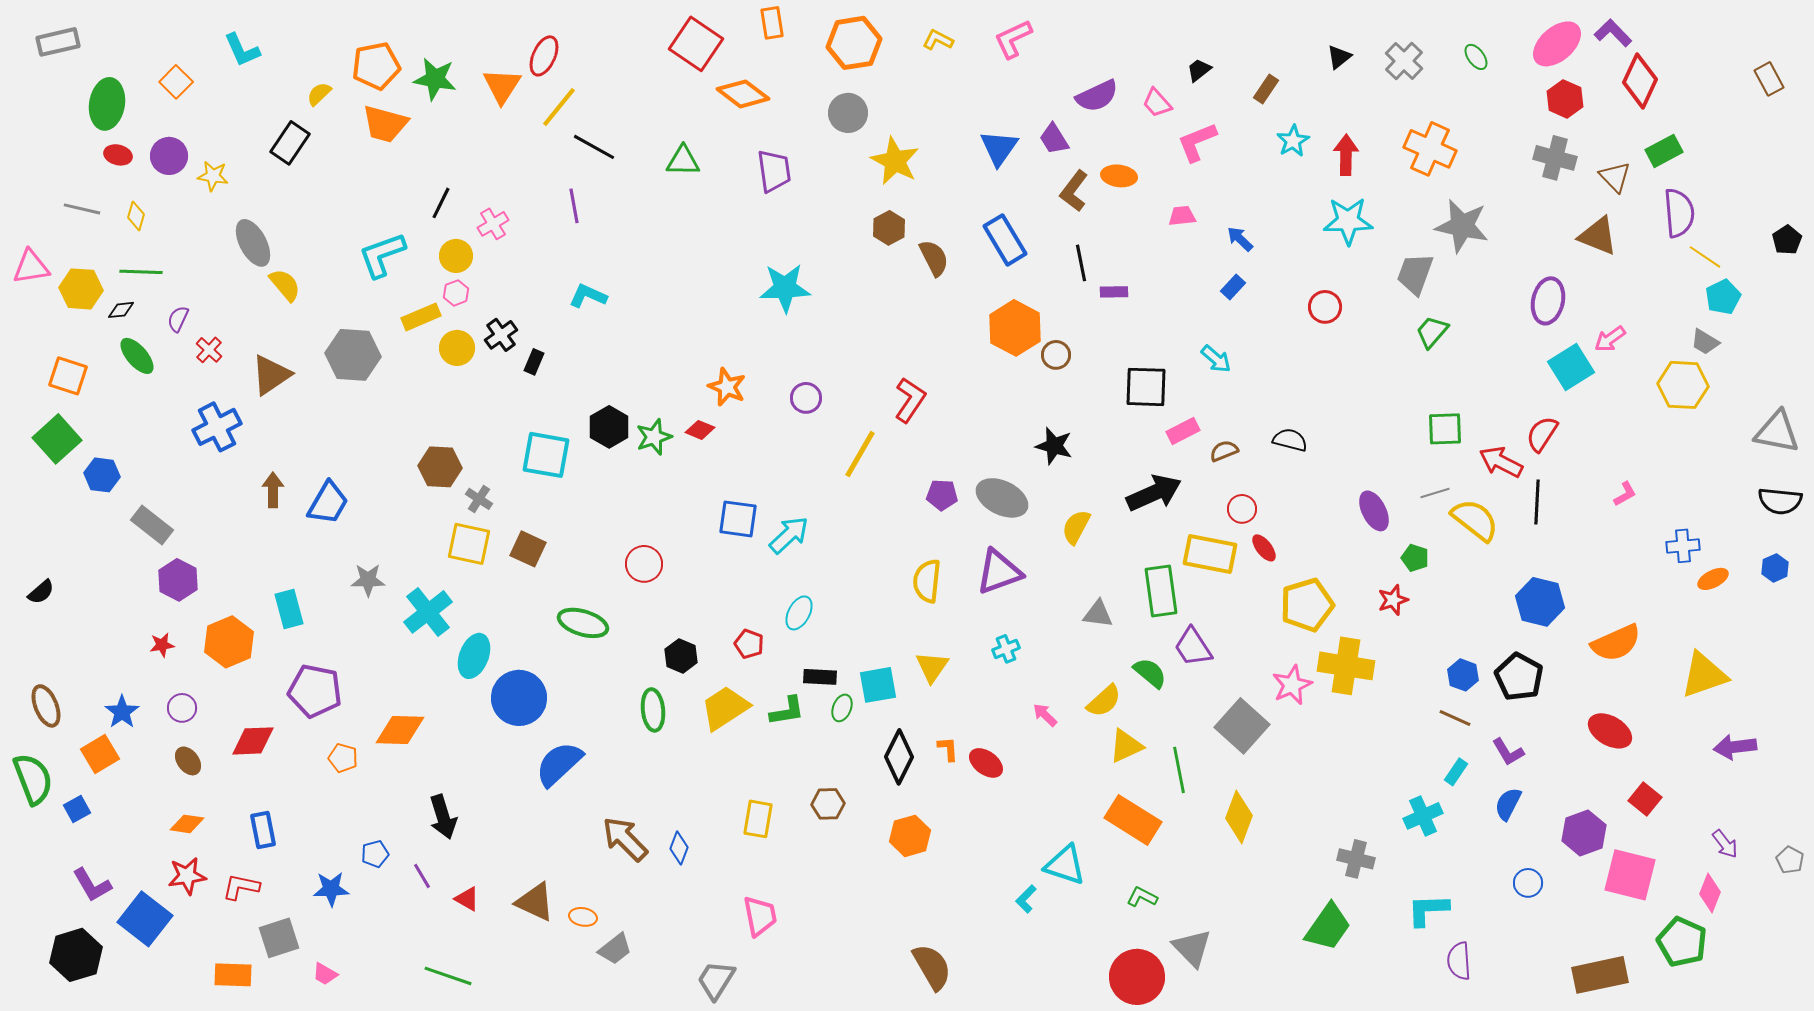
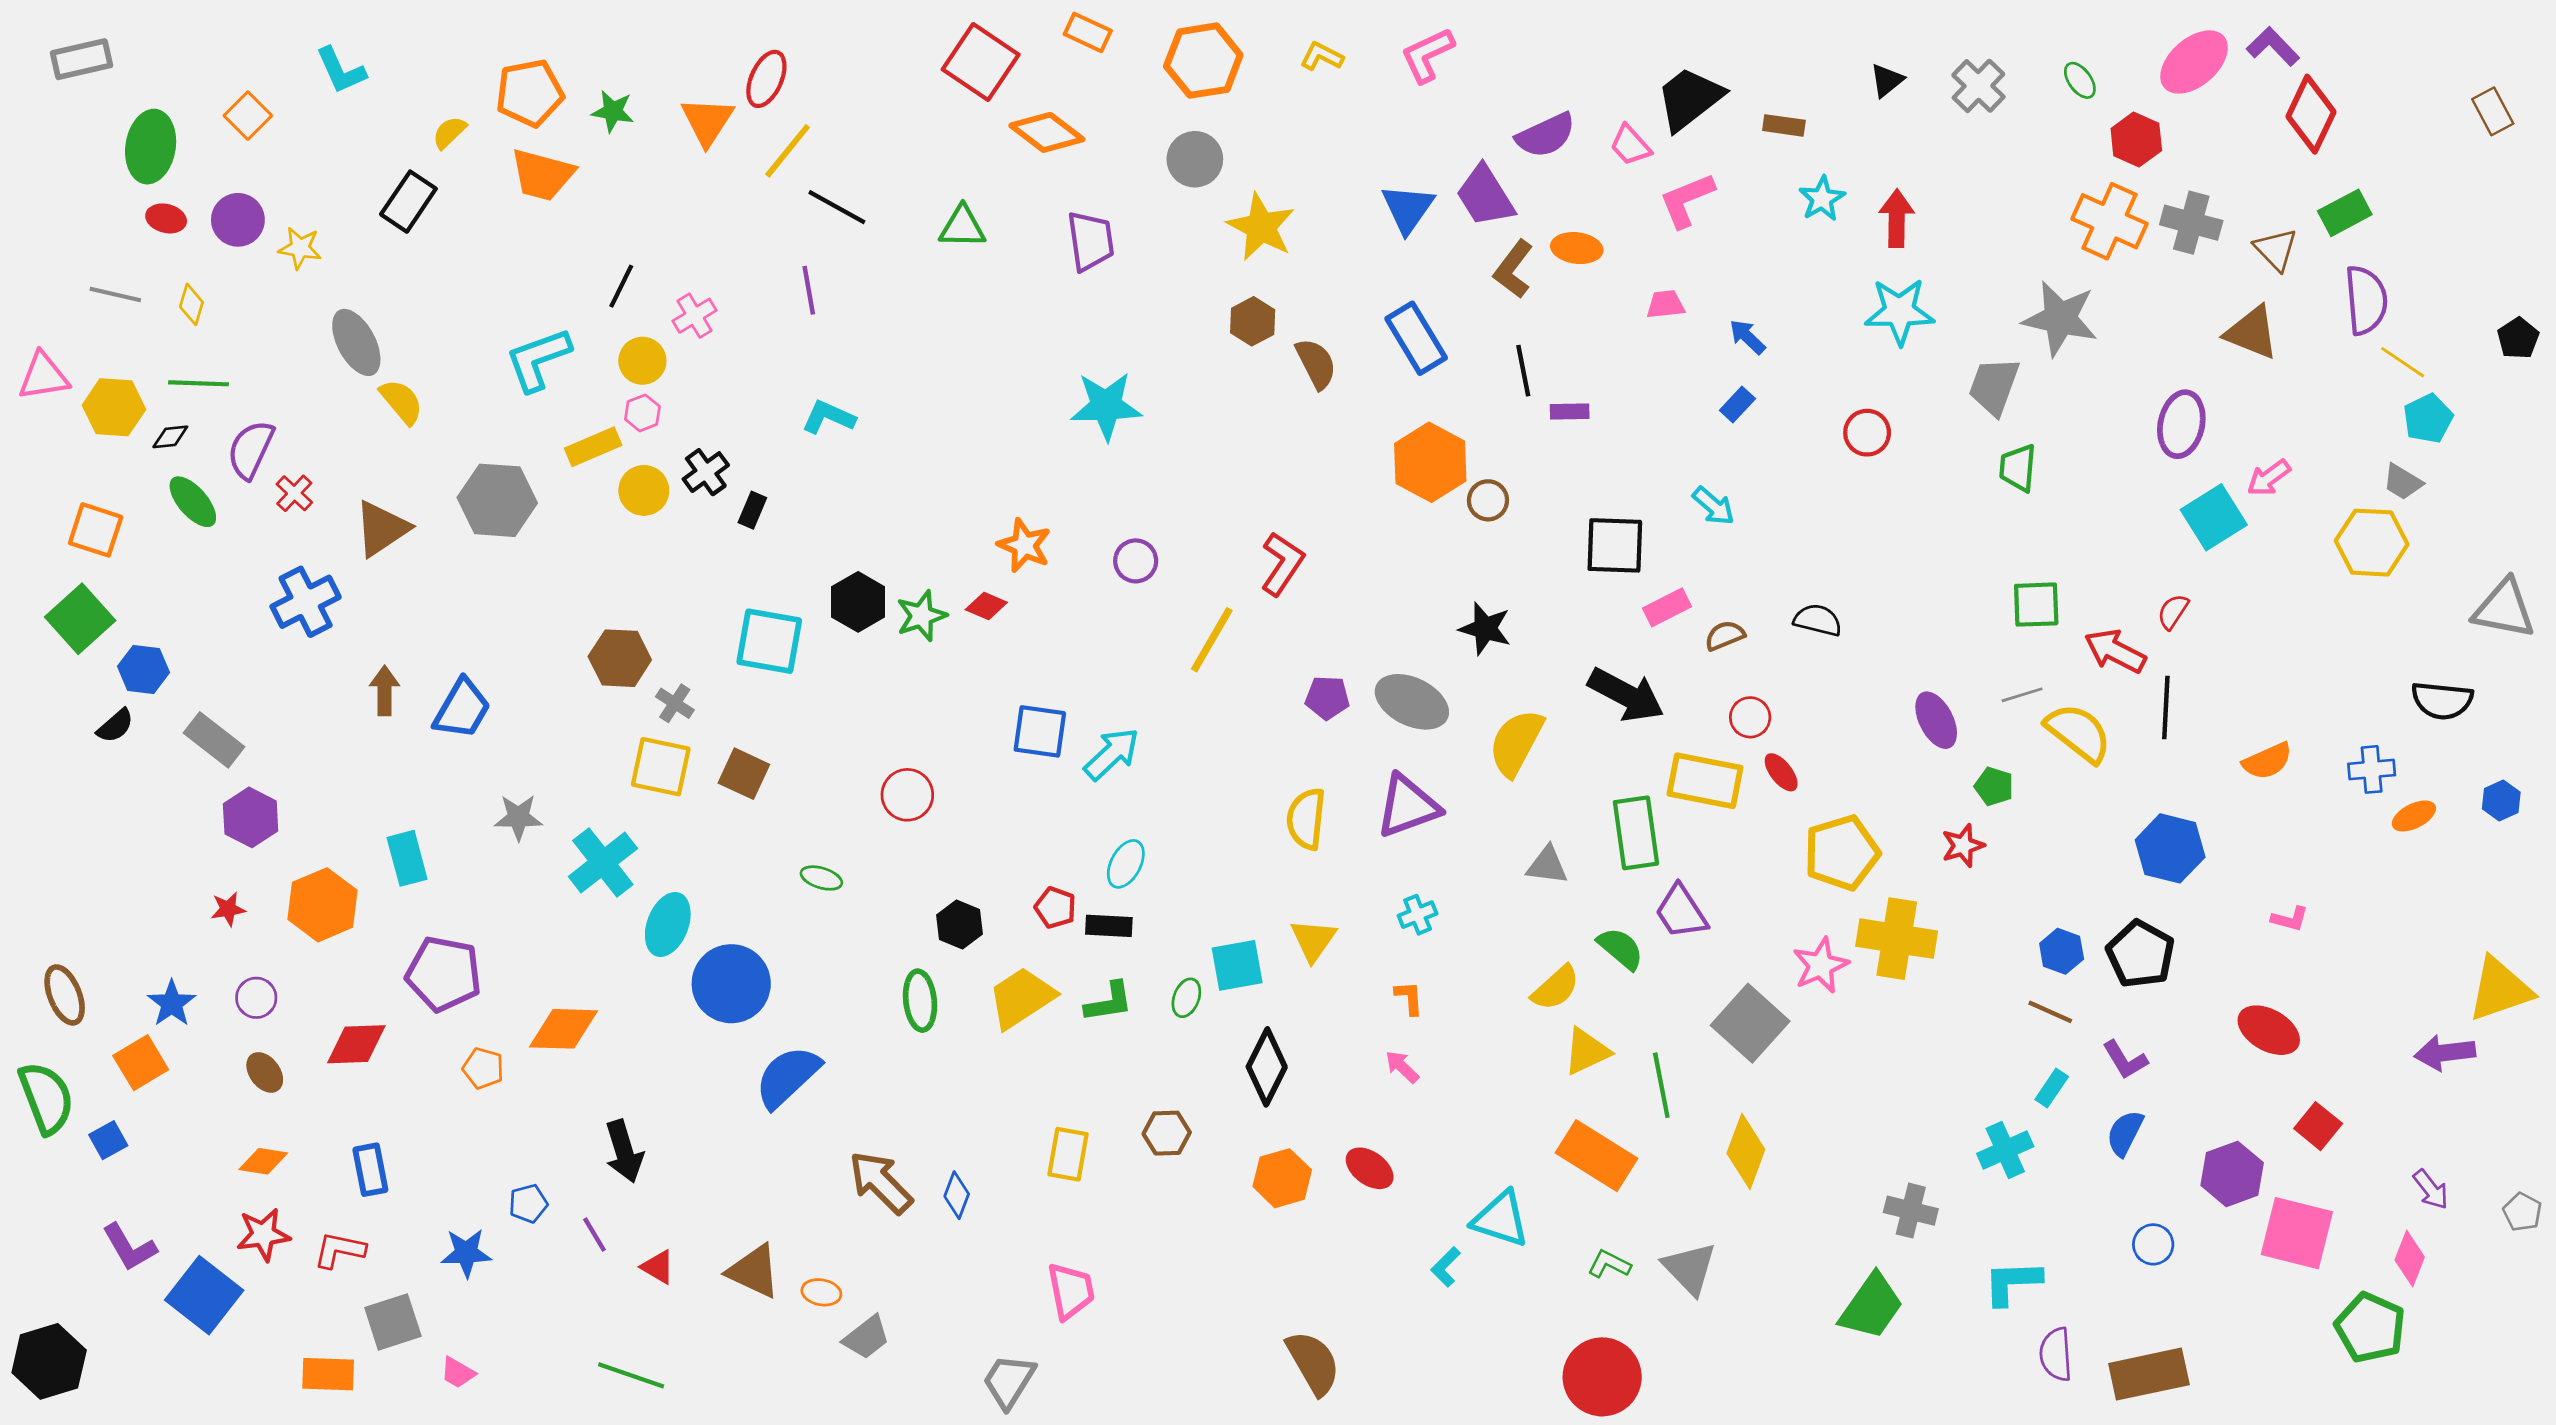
orange rectangle: (772, 23) -> (1088, 32), turned -56
black trapezoid: (1199, 70) -> (1690, 99), size x2.0
green star: (435, 79) -> (613, 111), size x0.7
brown rectangle: (1266, 89) -> (1784, 125), turned 64
red hexagon: (1565, 99) -> (2136, 140), moved
purple trapezoid: (1054, 139) -> (1485, 196), size x1.4
orange cross: (1430, 149) -> (2109, 221), moved
purple semicircle: (178, 319) -> (251, 450), size x1.6
green trapezoid: (1432, 332) -> (2018, 468), turned -36
red semicircle: (1542, 434) -> (2173, 612), size x0.7
black arrow: (1154, 493) -> (1626, 695), turned 52
pink L-shape: (1625, 494) -> (2290, 919), moved, turned 44
black semicircle: (1780, 501) -> (2442, 700), moved
yellow semicircle: (1076, 527) -> (1516, 743), size x1.4
black semicircle: (41, 592) -> (115, 726), moved
green ellipse: (583, 623) -> (821, 878), size x0.6
orange semicircle: (1616, 643) -> (2267, 761), moved, size x0.7
yellow triangle: (1704, 675) -> (2500, 989), moved
black rectangle: (820, 677) -> (1109, 926), moved
pink arrow: (1045, 715) -> (1402, 1067), moved
orange L-shape: (948, 749) -> (1409, 998), moved
red ellipse: (986, 763) -> (1370, 1168), moved
gray triangle: (1192, 948) -> (1690, 1268), moved
black hexagon: (76, 955) -> (49, 1361), moved
brown rectangle: (1600, 975) -> (2149, 1374), moved

